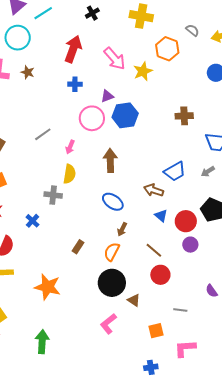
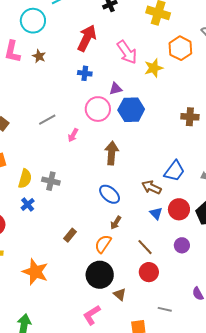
blue trapezoid: (175, 171) -> (174, 171), turned -30
yellow semicircle: (69, 174) -> (25, 179), moved
red circle: (186, 221) -> (179, 209), moved

